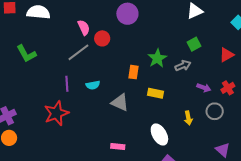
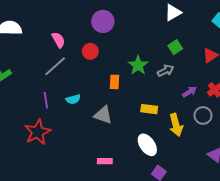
red circle: (102, 38) -> (90, 51), moved
purple arrow: (204, 88) -> (189, 92), turned -48
yellow rectangle: (155, 93) -> (149, 109), moved
yellow arrow: (188, 118) -> (176, 125), size x1.5

